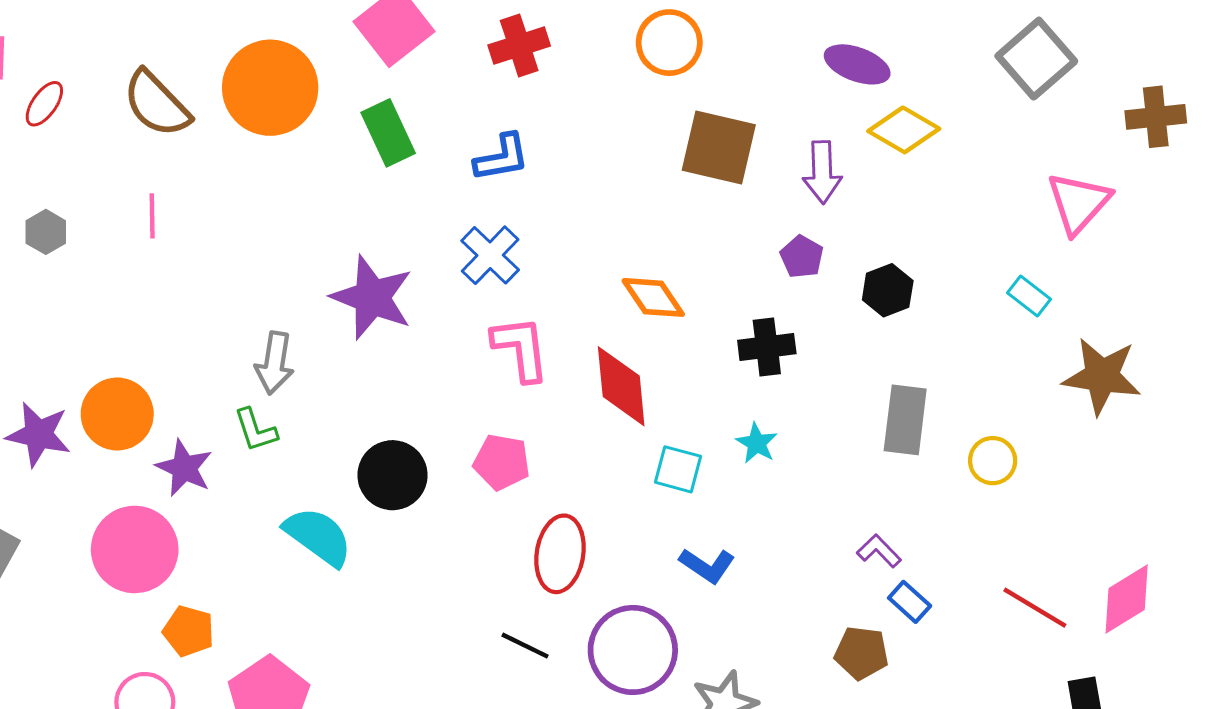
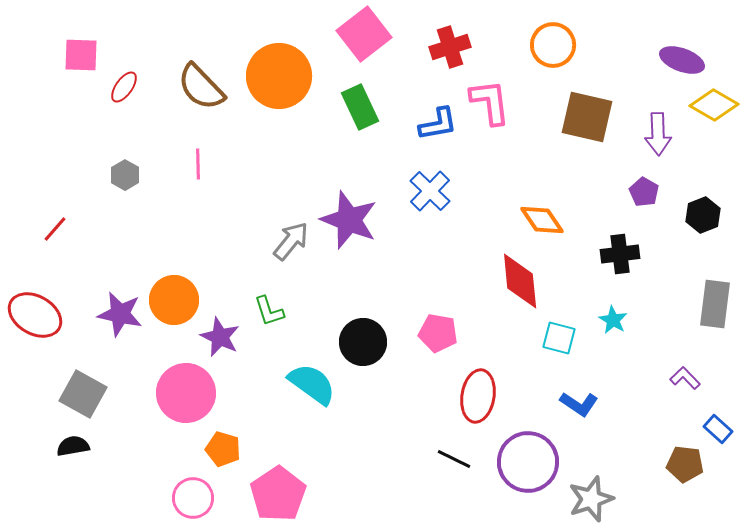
pink L-shape: (521, 348) -> (490, 102), moved
gray arrow: (275, 363) -> (291, 241), moved, turned -150
purple L-shape: (879, 551) -> (685, 378), moved

